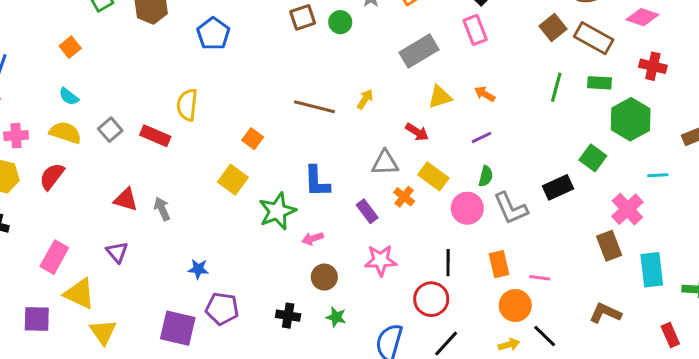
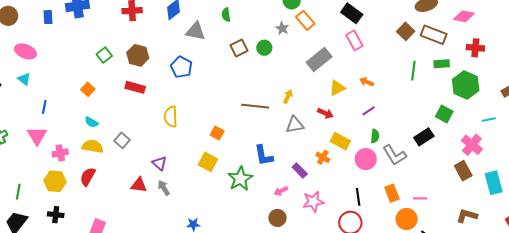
red rectangle: (155, 136) -> (135, 87), moved
gray triangle: (385, 163) -> (295, 125), moved
pink arrow: (313, 239) -> (281, 191), moved
purple triangle: (117, 252) -> (159, 163), moved

